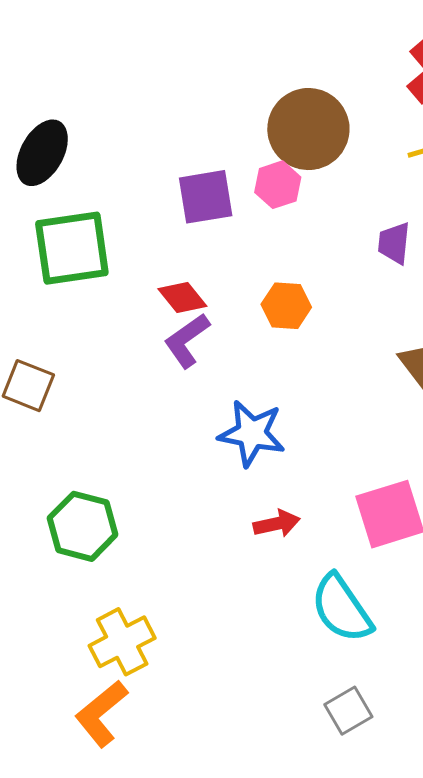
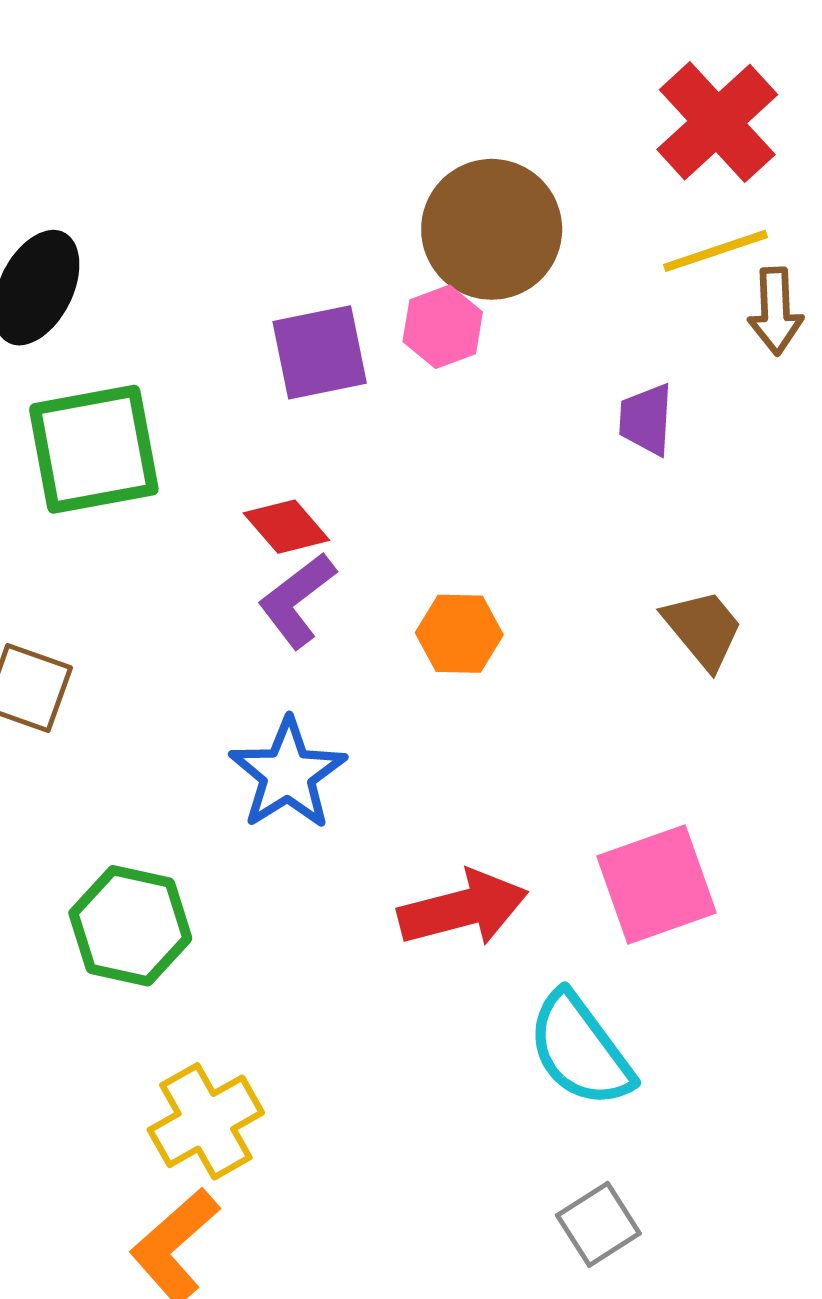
orange hexagon: (286, 306) -> (459, 634), moved
blue star: (252, 433) -> (288, 774), moved, turned 30
red arrow: (277, 524) -> (463, 908), size x1.6

